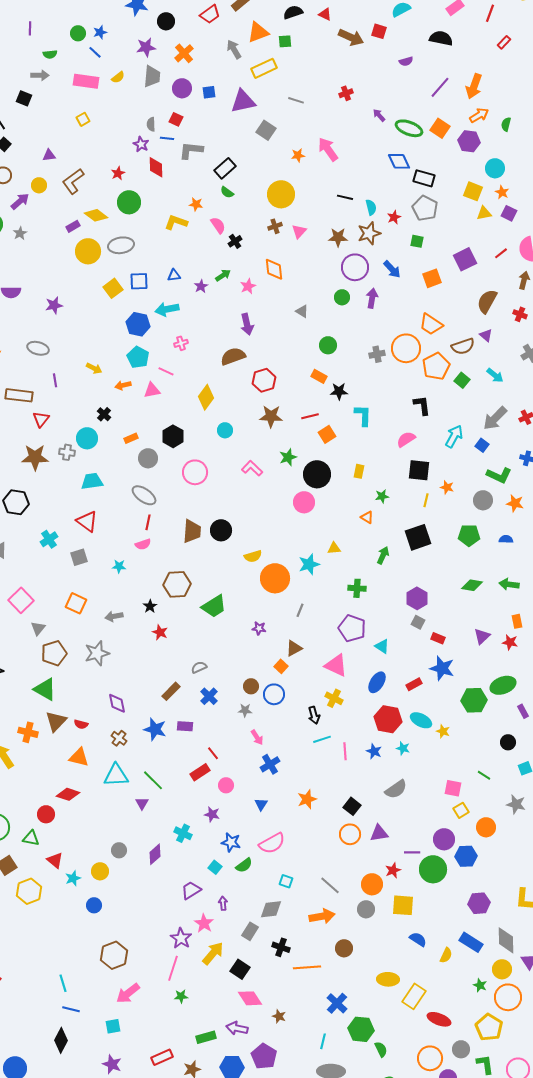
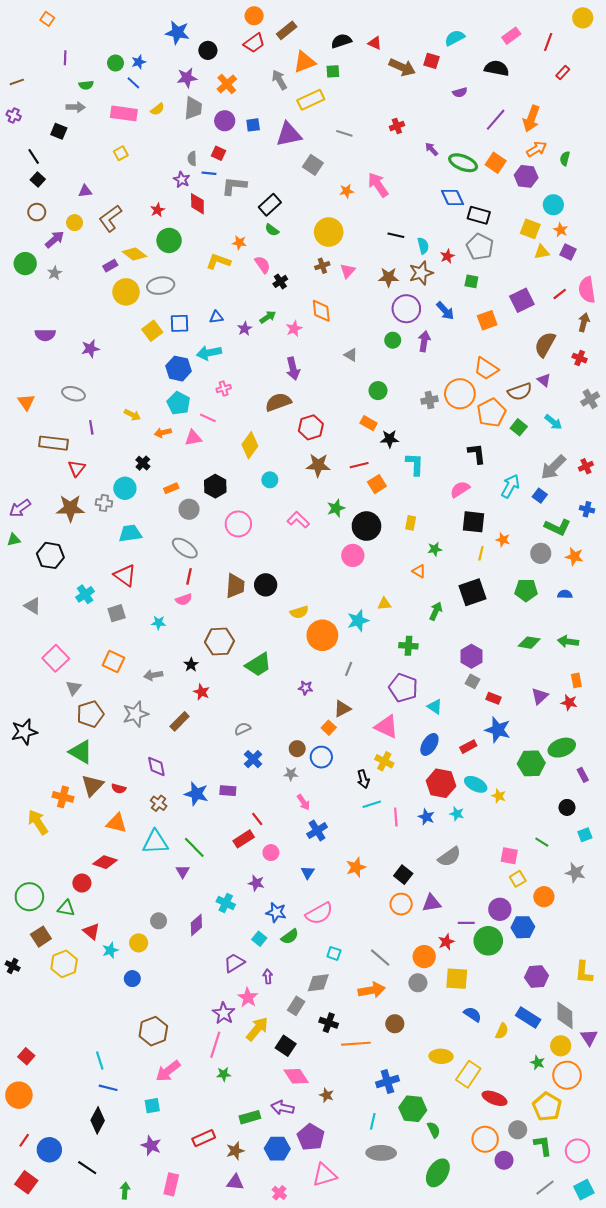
brown rectangle: (171, 691) -> (180, 721), moved
blue cross: (337, 1003) -> (387, 1081), turned 30

